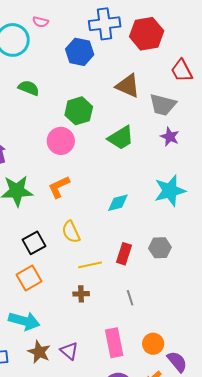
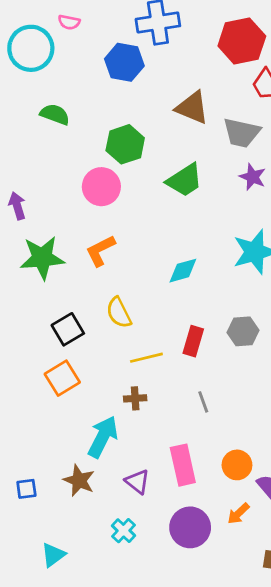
red hexagon: (147, 34) -> (242, 41), moved
cyan arrow: (24, 321) -> (103, 437), moved, turned -76
purple triangle: (69, 351) -> (137, 482), moved

